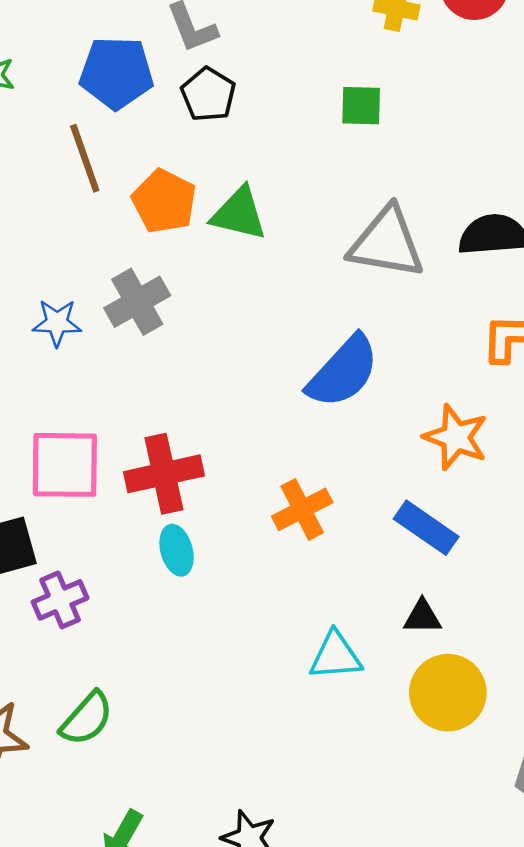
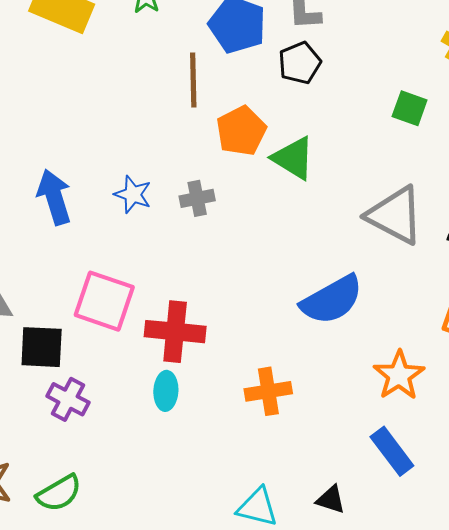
gray cross: (137, 302) -> (197, 198), size x0.7
blue rectangle: (426, 528) -> (392, 451), moved
purple cross: (60, 600) -> (68, 399), turned 33

